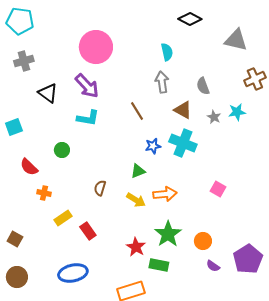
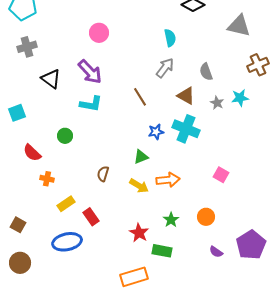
pink circle: (96, 47) -> (99, 33), size x0.6
gray arrow: (162, 82) -> (165, 68), turned 45
green star: (168, 234) -> (171, 220), size x0.6
orange circle: (203, 241) -> (206, 217), moved
blue ellipse: (73, 273) -> (67, 242), moved

